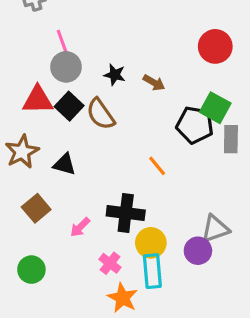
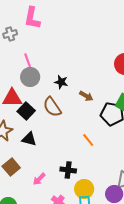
brown arrow: (154, 83) -> (86, 96), moved
black square: (69, 106) -> (26, 111), moved
black cross: (126, 213) -> (68, 170), size x0.7

